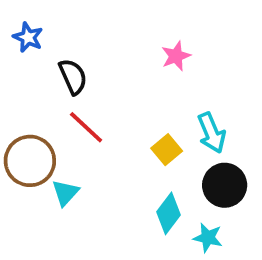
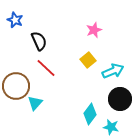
cyan arrow: (212, 133) -> (113, 71), turned -90
yellow square: (167, 150) -> (88, 60), moved

